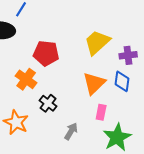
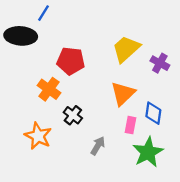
purple cross: (128, 55) -> (160, 63), turned 36
blue diamond: (122, 81) -> (153, 113), moved

